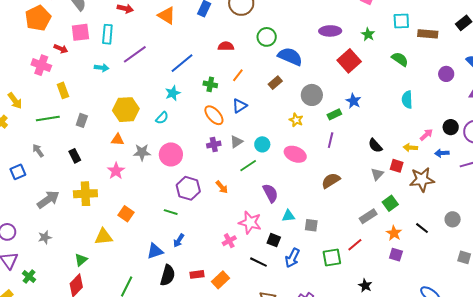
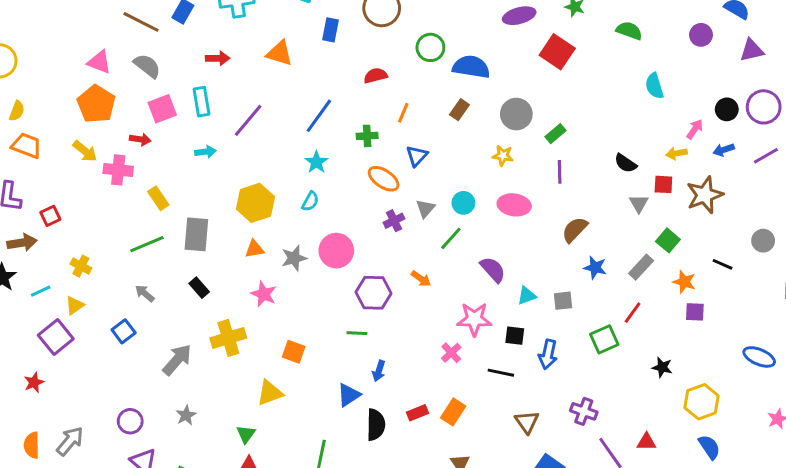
yellow arrow: (15, 101) -> (85, 151), moved
blue star: (353, 101) -> (595, 268), moved
gray rectangle: (82, 120) -> (196, 234), size x1.6

